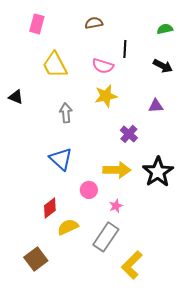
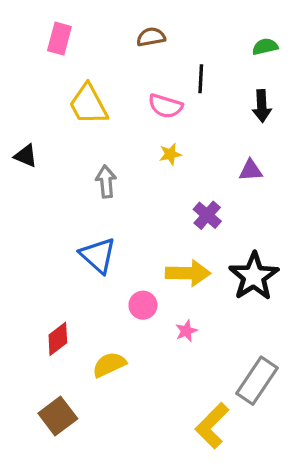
black arrow: (163, 66) -> (262, 106), turned 60
yellow star: (106, 96) -> (170, 154), size x0.6
red diamond: (50, 208) -> (58, 339), moved
gray rectangle: (106, 237) -> (257, 381), moved

